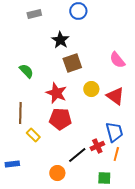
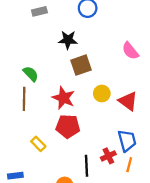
black star: (60, 40) -> (68, 40), turned -30
pink semicircle: (117, 60) -> (130, 51), moved
brown line: (20, 113) -> (24, 99), moved
black line: (77, 155) -> (86, 166), turned -54

